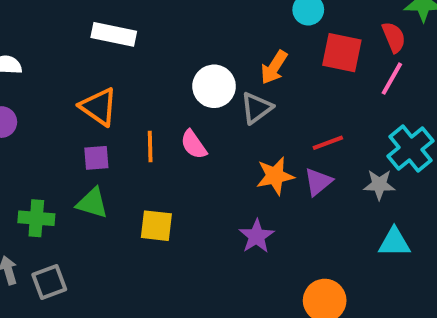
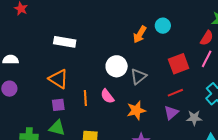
red semicircle: (394, 37) -> (207, 38), turned 56
red square: (342, 53) -> (179, 64), moved, turned -30
orange arrow: (274, 67) -> (140, 34), moved
orange star: (275, 176) -> (136, 110), moved
gray star: (379, 185) -> (194, 118), moved

